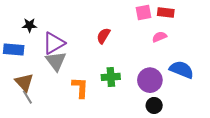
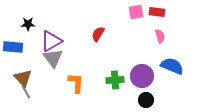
pink semicircle: (159, 37) -> (160, 36), moved, turned 96
green cross: (111, 77) -> (115, 80), moved

